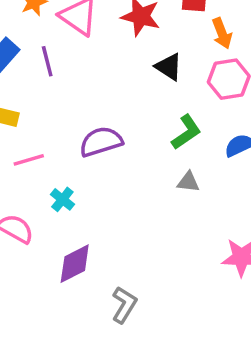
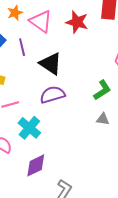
black triangle: (169, 67) -> (51, 64), moved, size x1.4
cyan cross: (62, 199) -> (29, 128), size x1.6

